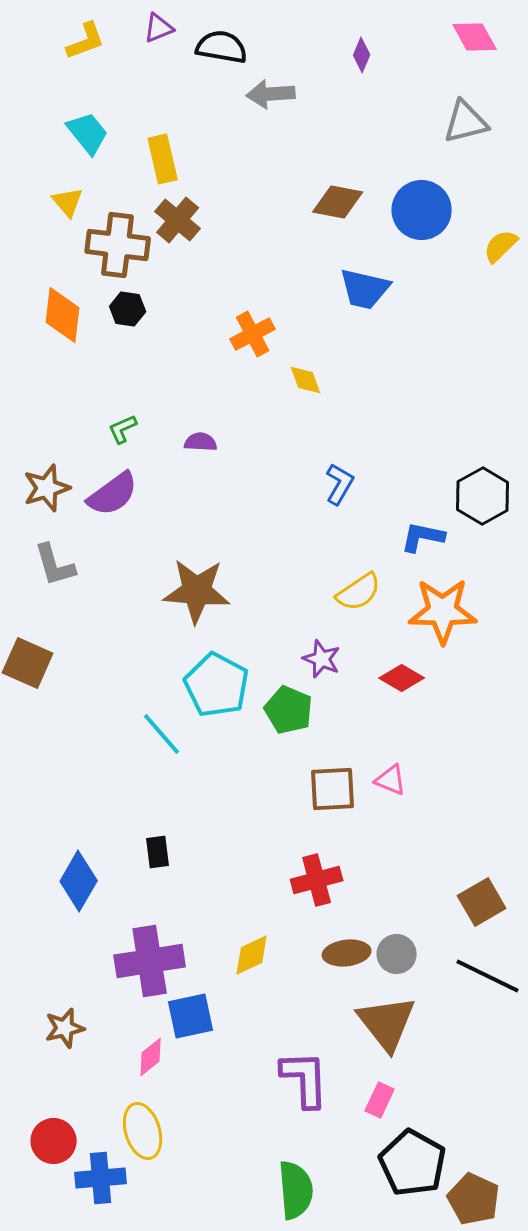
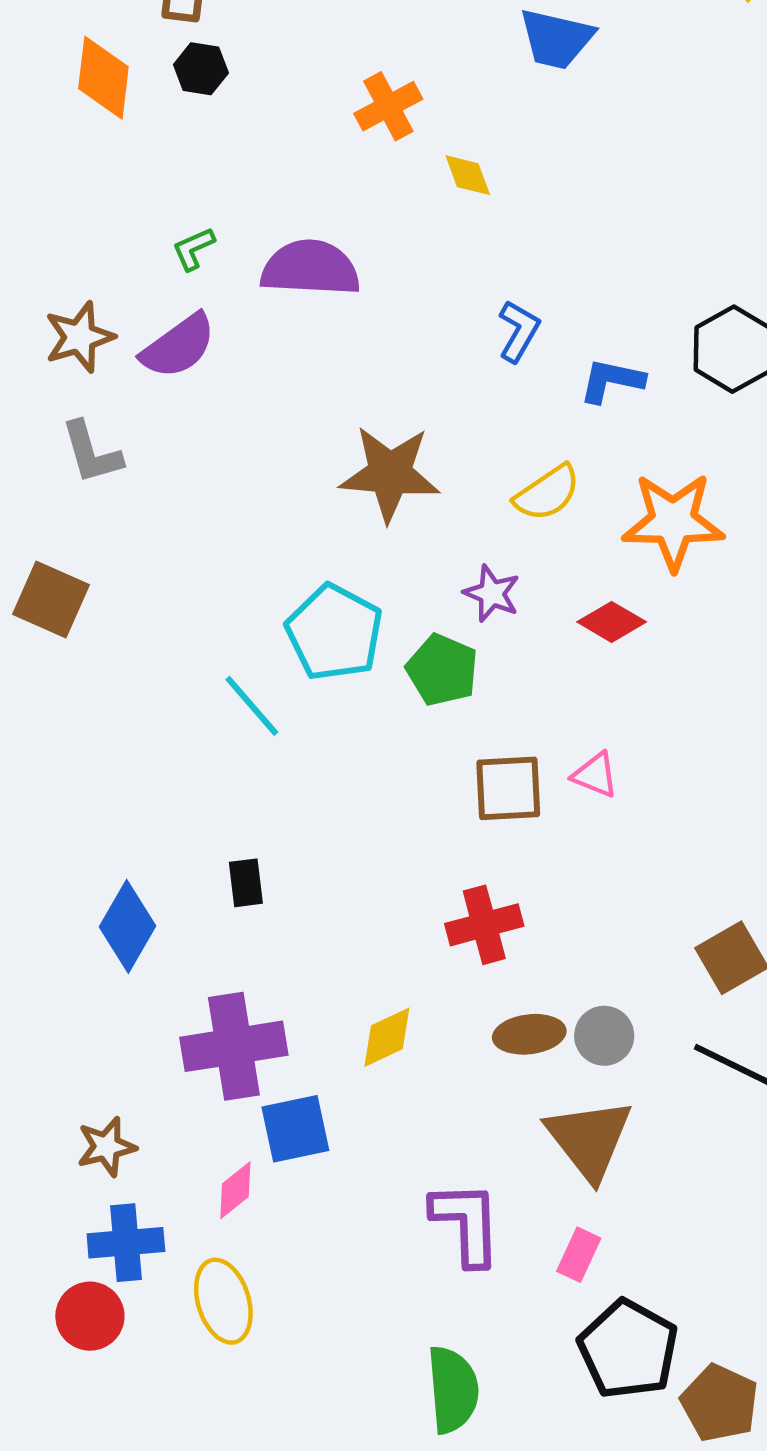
purple semicircle: (201, 442) -> (310, 268), size x2.0
blue L-shape: (423, 537) -> (612, 381), moved
brown star: (197, 591) -> (390, 474), moved
blue cross: (101, 1178) -> (126, 1243), moved

